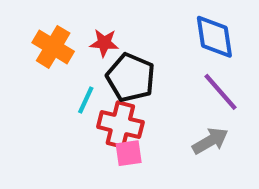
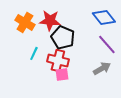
blue diamond: (214, 37) -> (104, 17), turned -30
red star: (104, 43) -> (50, 20), size x1.5
cyan line: (86, 100) -> (34, 53), moved

